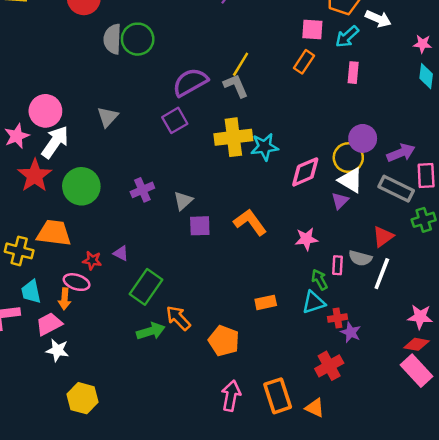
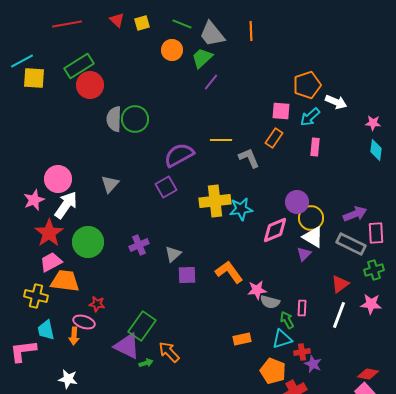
yellow line: (241, 64) -> (221, 140), turned 60
gray L-shape: (236, 86) -> (249, 158), moved
purple circle: (363, 138) -> (297, 202), moved
pink star: (306, 239) -> (257, 290), moved
purple triangle: (121, 253) -> (127, 346), moved, size x2.0
gray semicircle: (360, 258) -> (270, 302), moved
pink star: (420, 317) -> (371, 304), moved
pink trapezoid: (49, 324) -> (51, 262), moved
green arrow: (151, 331) -> (146, 363), size x0.6
orange pentagon: (224, 341) -> (273, 371), moved

